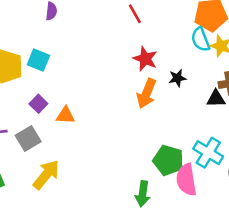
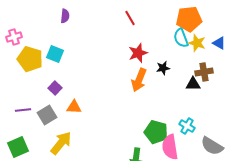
red star: (145, 59) -> (138, 53), turned 30
orange triangle: (65, 115) -> (74, 107), moved
cyan cross: (208, 153) -> (187, 126), size x0.7

